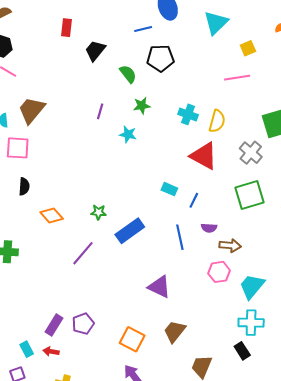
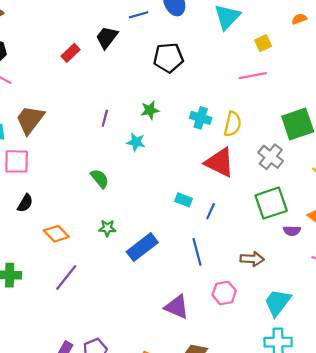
red rectangle: (66, 28) -> (71, 53), moved, turned 42
blue line: (143, 29) -> (139, 15), moved
black trapezoid: (95, 51) -> (107, 37), moved
green semicircle: (128, 74) -> (100, 179), moved
black semicircle: (24, 186) -> (25, 203), turned 30
purple semicircle: (209, 228) -> (292, 231), moved
purple line: (83, 253) -> (66, 277), moved
pink hexagon: (219, 272) -> (224, 293), moved

